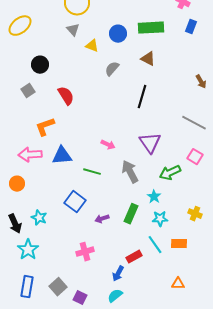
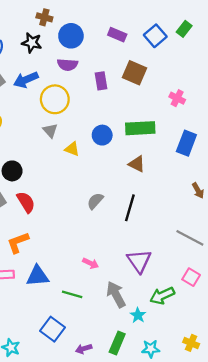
blue rectangle: (191, 27) -> (186, 143), moved, size x1.5
gray semicircle: (112, 69) -> (95, 201), moved
red semicircle: (66, 96) -> (26, 202), moved
cyan star: (154, 197) -> (138, 315), moved

